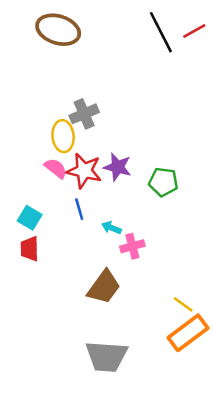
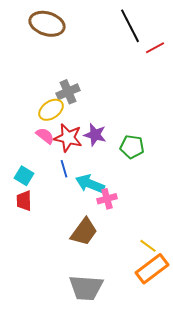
red line: (194, 31) -> (155, 48), moved
yellow ellipse: (63, 136) -> (51, 110), turned 60
cyan arrow: (111, 228) -> (90, 184), size x1.8

